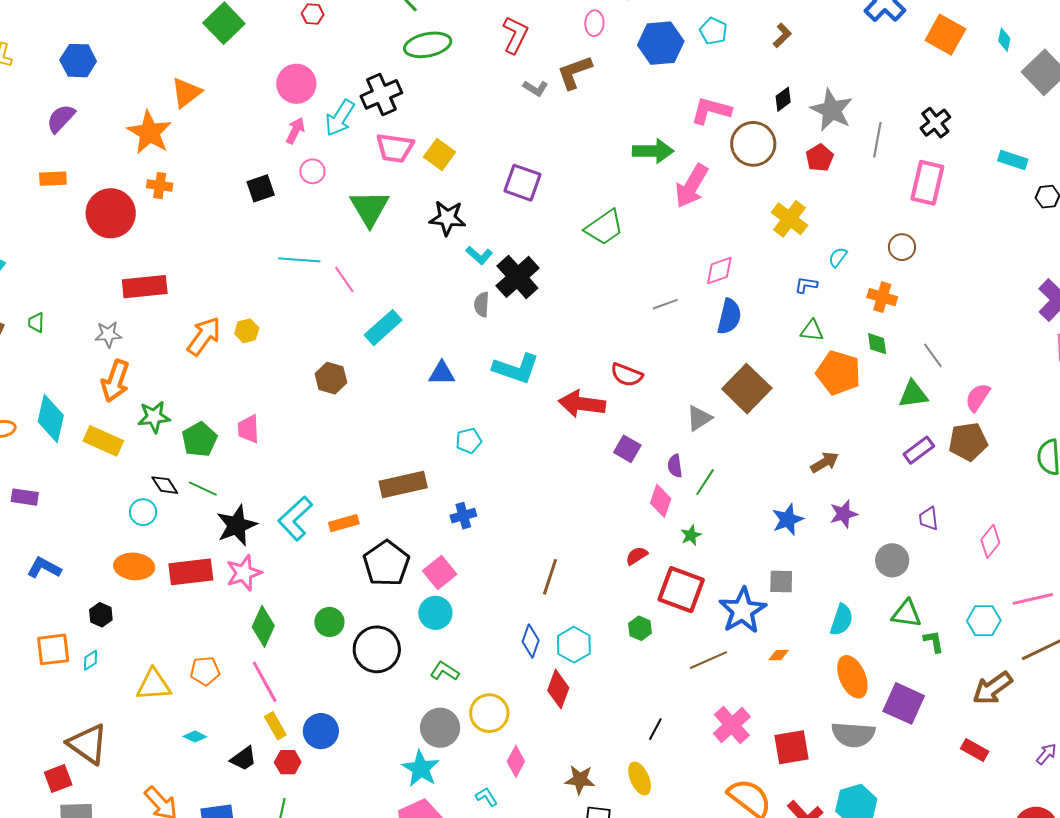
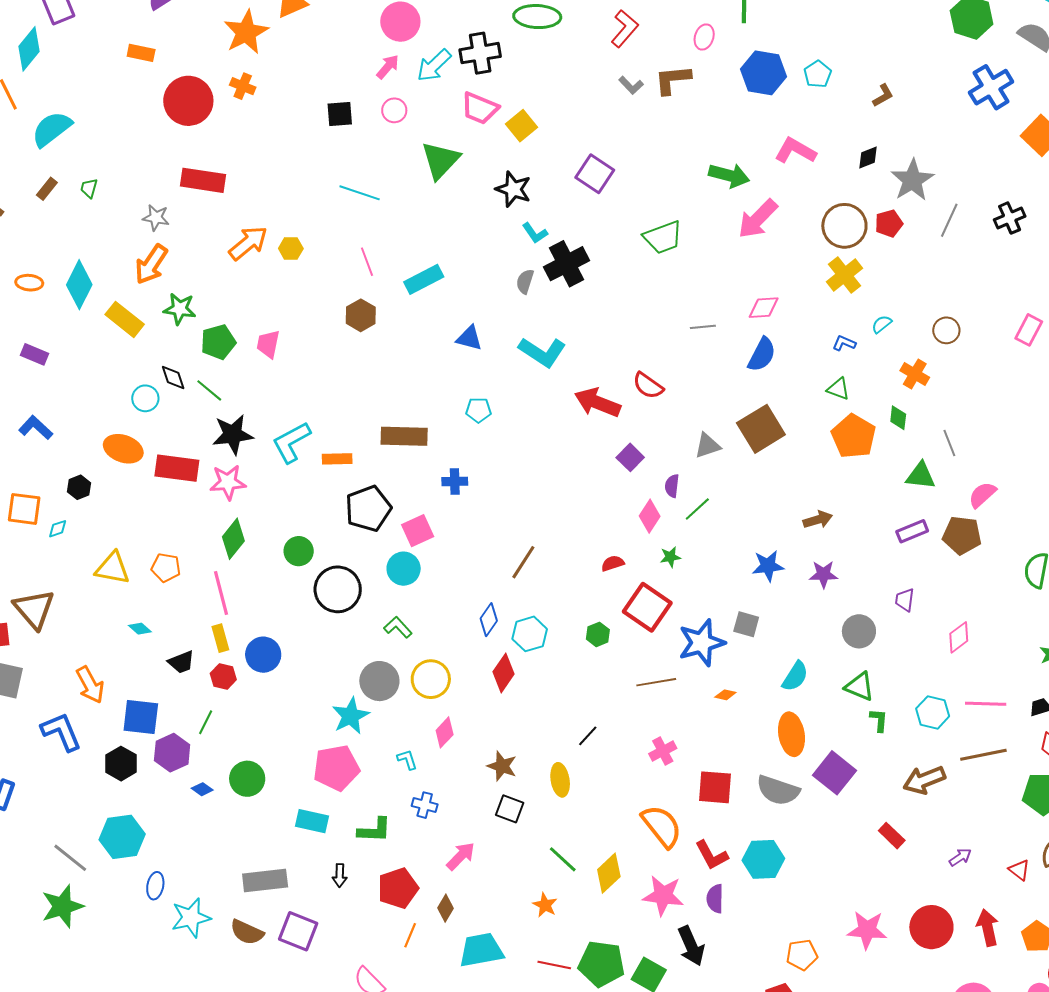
brown circle: (753, 144) -> (844, 226), moved
pink rectangle: (927, 183) -> (1029, 330), moved, size x0.7
pink line: (344, 279) -> (367, 262), moved
pink cross: (732, 725) -> (663, 751), size x0.7

